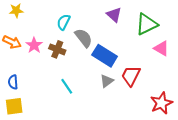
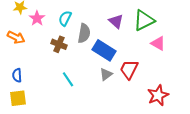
purple triangle: (114, 15) -> (116, 21), moved
gray semicircle: (84, 38) -> (84, 33), turned 48
pink star: (34, 45) -> (37, 18), moved

